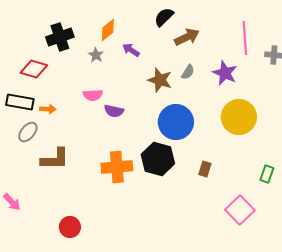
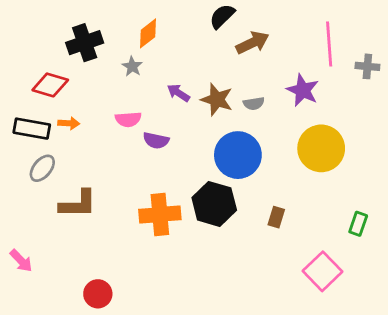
purple arrow: (131, 50) -> (178, 93), moved
gray semicircle: (188, 72) -> (254, 103), moved, turned 49
orange arrow: (48, 109) -> (69, 123), moved

